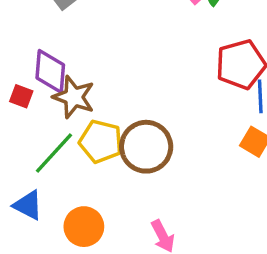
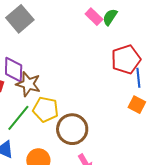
brown circle: (146, 147) -> (72, 129), moved

